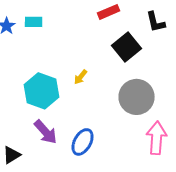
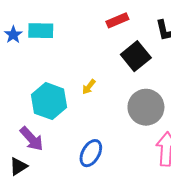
cyan rectangle: (34, 22) -> (41, 31), size x1.4
purple arrow: (46, 132) -> (32, 139), moved

